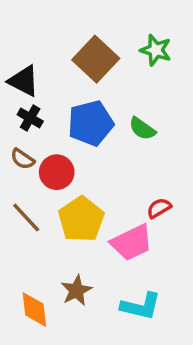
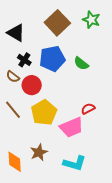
black cross: (30, 118) -> (24, 60), moved

